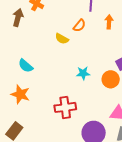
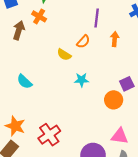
cyan star: (83, 73) -> (81, 80), moved
orange star: (20, 94) -> (15, 126), moved
red cross: (65, 107) -> (49, 135), moved, turned -30

